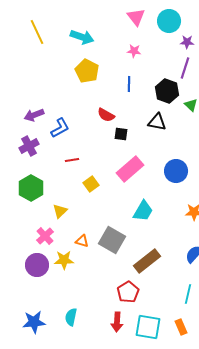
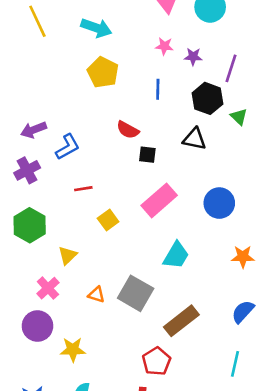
purple star: (187, 42) -> (193, 57), moved
yellow star: (64, 260) -> (73, 350), moved

